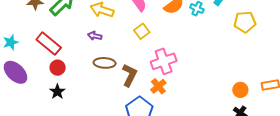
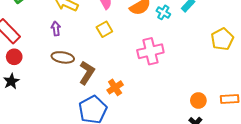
yellow pentagon: (245, 22) -> (222, 39), moved, turned -30
purple arrow: (95, 36) -> (56, 29), turned 64
pink cross: (164, 61) -> (150, 51), moved

